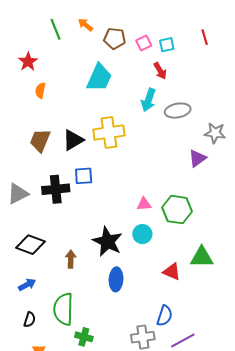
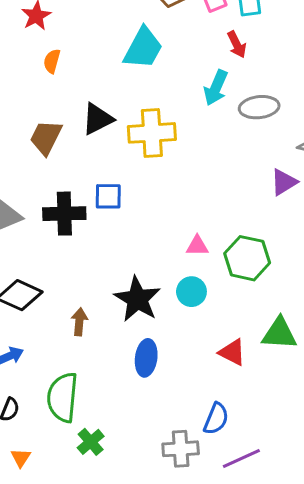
black triangle: (73, 140) -> (98, 119), moved
green cross: (84, 337) -> (91, 442), turned 30

